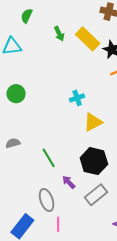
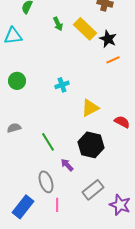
cyan cross: (77, 98) -> (62, 85), moved
gray rectangle: (96, 195) -> (93, 190), moved

